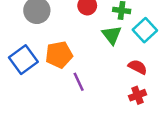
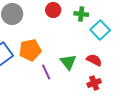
green triangle: (112, 35) -> (68, 62), moved

